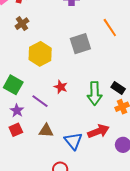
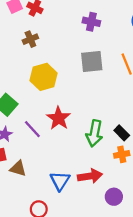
gray square: (80, 44) -> (92, 62), moved
red star: (61, 87) -> (59, 118), size x1.5
brown triangle: (46, 131) -> (18, 168), moved

